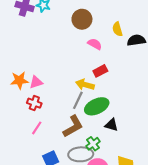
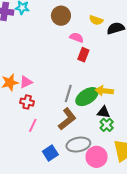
yellow semicircle: (117, 29) -> (96, 20), turned -48
red rectangle: (100, 71) -> (83, 55), moved, turned -32
yellow arrow: (85, 85) -> (104, 91), moved
green cross: (93, 144) -> (107, 125), moved

